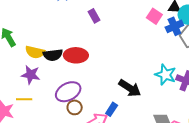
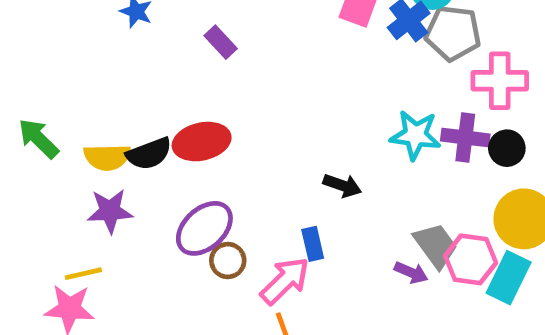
black arrow: (130, 88) -> (342, 185), size x0.7
yellow line: (24, 99) -> (83, 274), moved
blue rectangle: (112, 109) -> (313, 244), turned -32

